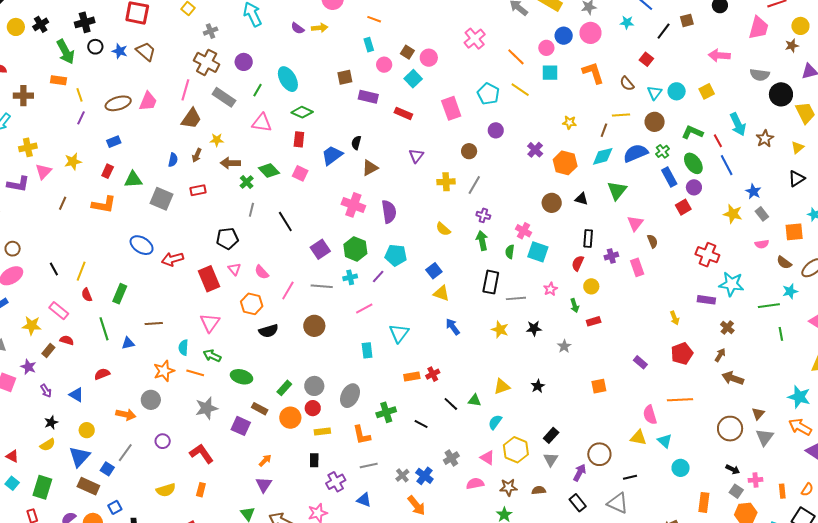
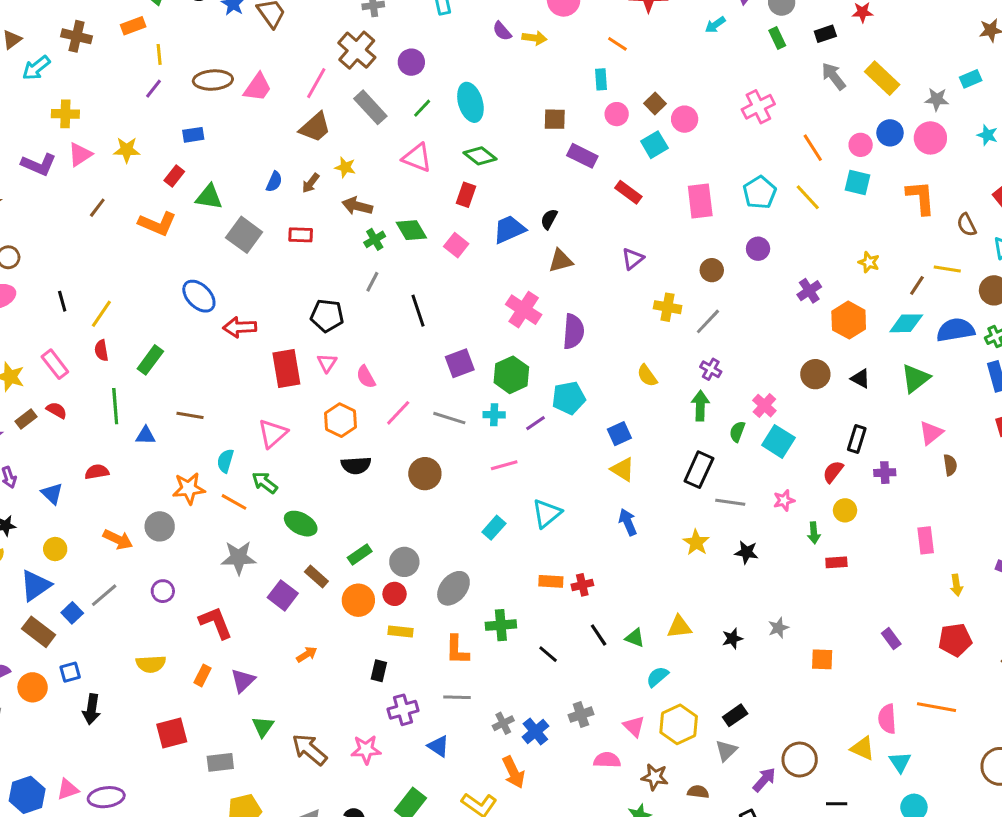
orange rectangle: (58, 80) -> (133, 26), turned -42
cyan pentagon: (396, 255) -> (569, 398), turned -30
pink rectangle: (637, 267) -> (926, 540), moved
gray star: (564, 346) -> (778, 628), moved
cyan rectangle: (367, 350) -> (494, 528), turned 35
purple triangle: (264, 485) -> (243, 681), moved

